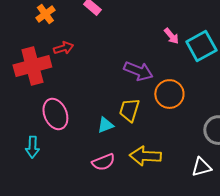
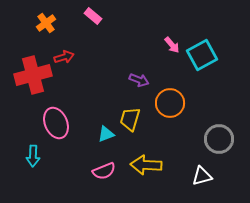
purple arrow: (138, 71) -> (139, 80), size x0.7

